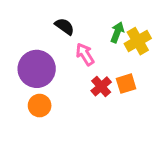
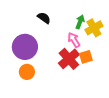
pink arrow: (85, 54) -> (74, 40), moved
red cross: (101, 86) -> (69, 59), size x1.5

